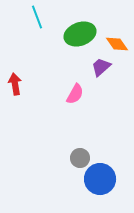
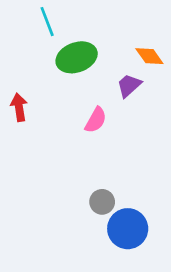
green ellipse: (80, 34) -> (77, 57), moved

